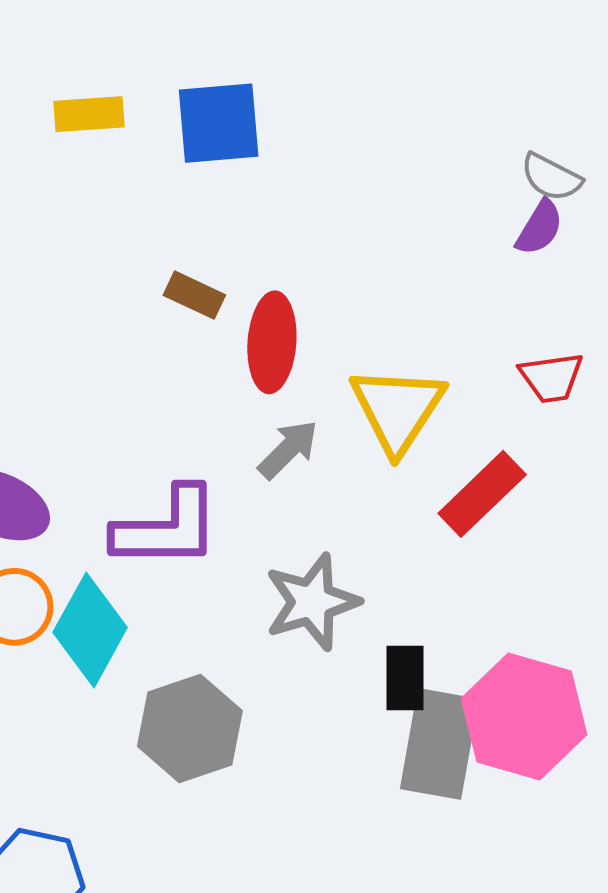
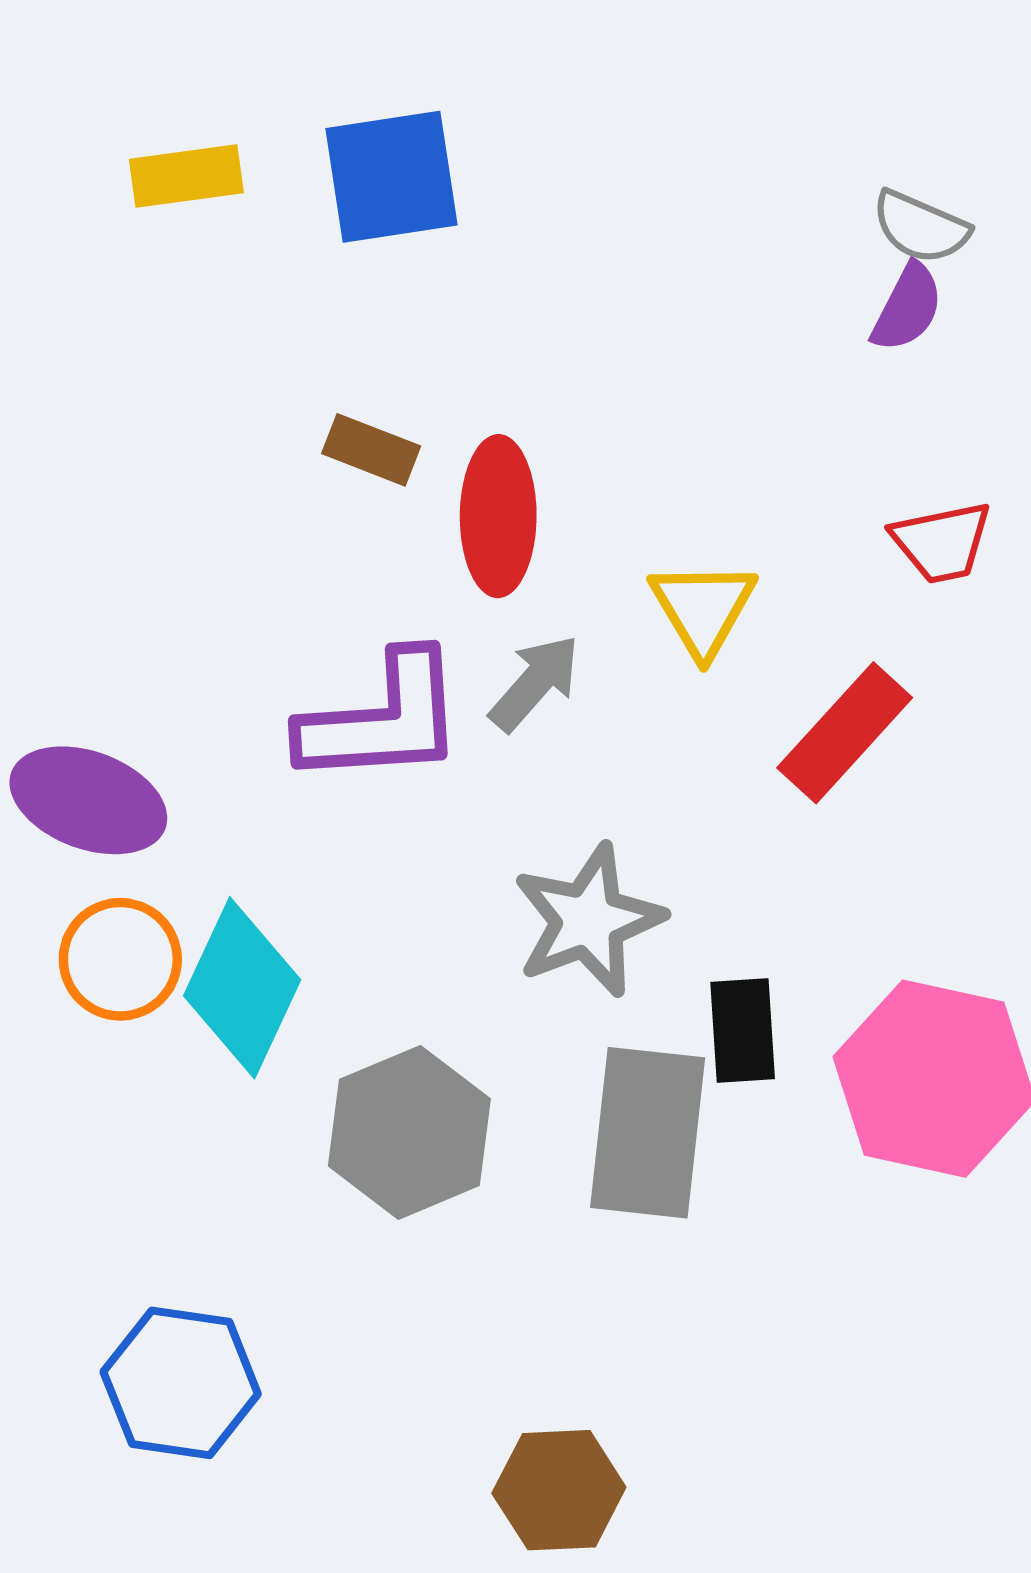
yellow triangle: (397, 409) -> (703, 608), size x0.7
purple L-shape: (167, 528) -> (382, 719), moved
gray rectangle: (439, 744) -> (648, 1133), moved

